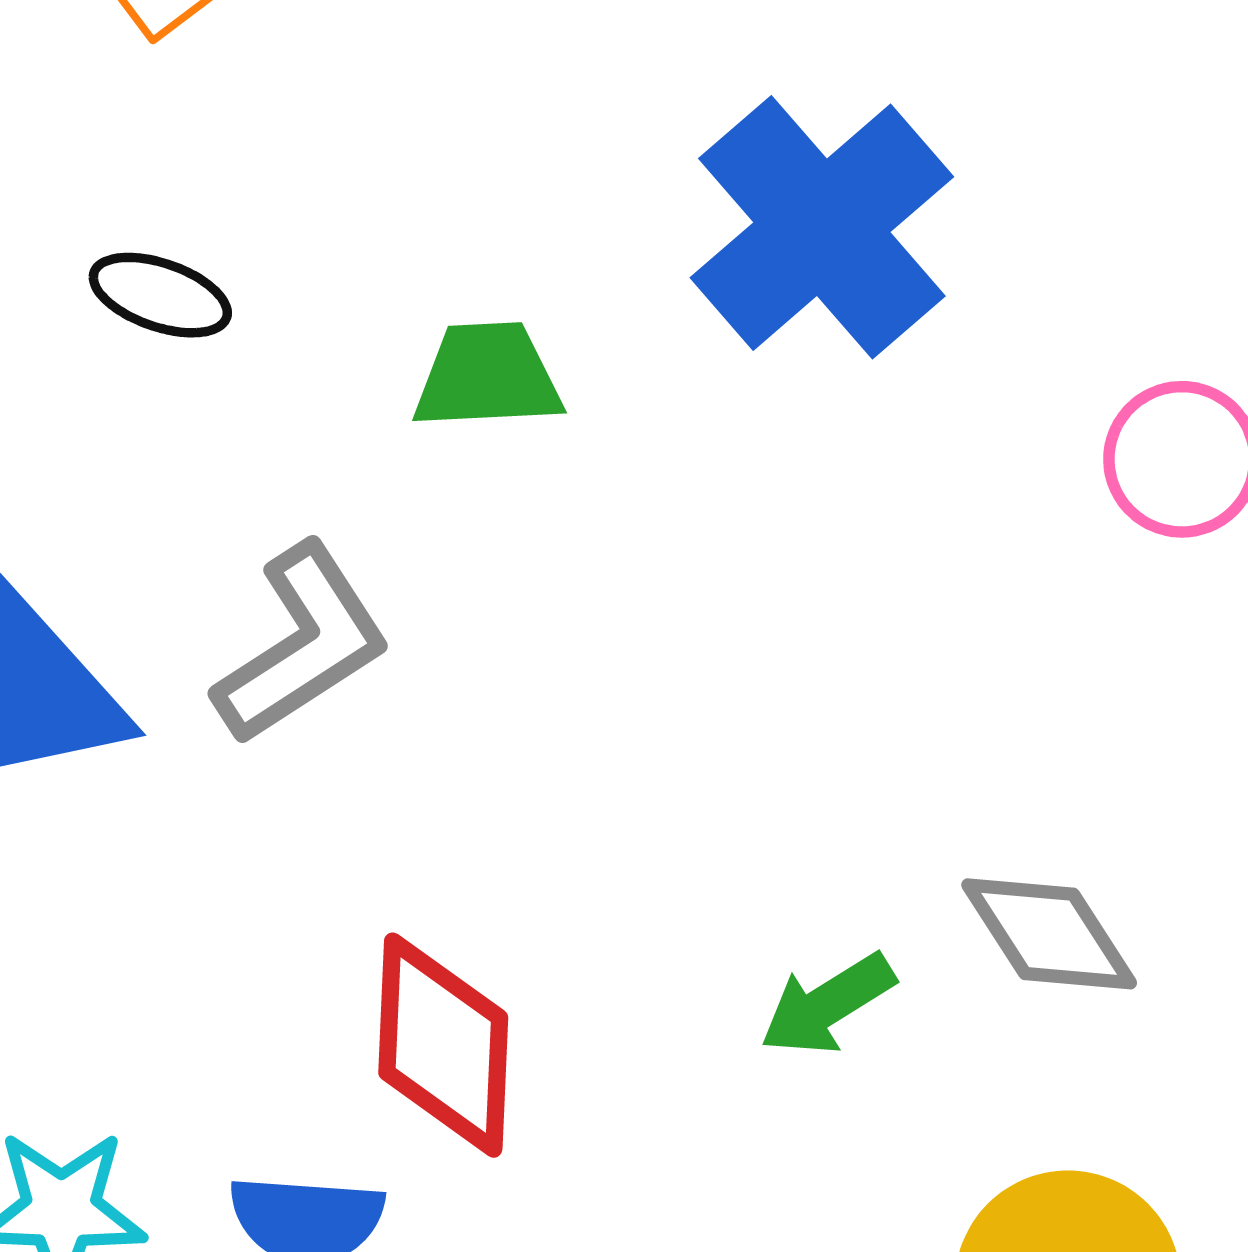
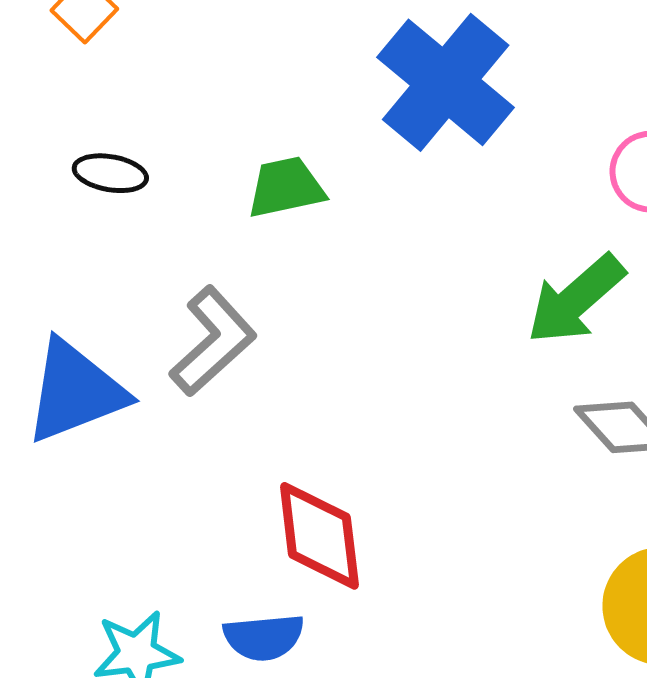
green arrow: (827, 1004) -> (576, 299), moved, size x1.5

